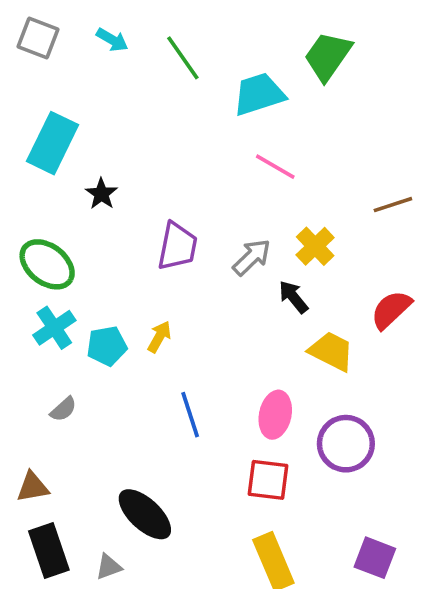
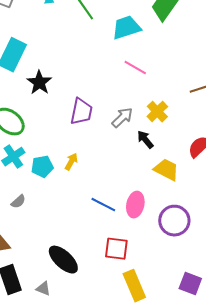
black star: (101, 194) -> (39, 83), size x1.4
blue line: (190, 415) -> (103, 205), moved, turned -45
red square: (268, 480) -> (116, 249), moved
gray triangle: (109, 567) -> (43, 289), turned 42

